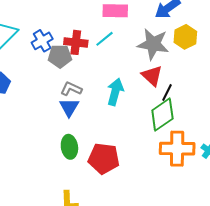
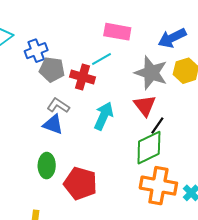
red cross: (76, 42) -> (83, 77), moved
blue triangle: (69, 107) -> (53, 124), turned -50

